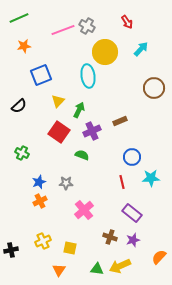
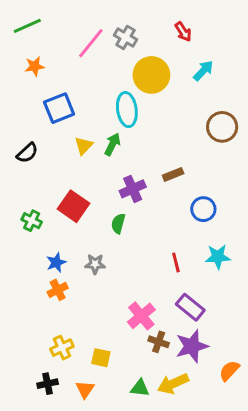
pink line: (63, 30) -> (91, 43), turned -30
green arrow: (79, 110) -> (112, 144), moved
red square: (59, 132) -> (74, 206), moved
green semicircle: (82, 155) -> (118, 224), turned -96
blue circle: (132, 157) -> (203, 209), moved
pink cross: (84, 210) -> (141, 316), moved
purple star: (133, 240) -> (192, 346), size x1.6
black cross: (11, 250) -> (48, 384), moved

